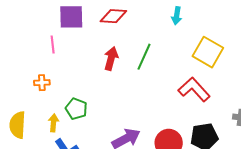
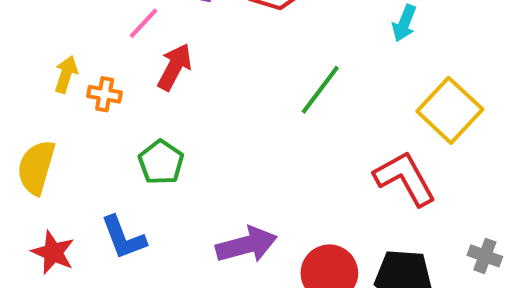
pink line: (53, 45) -> (144, 23), turned 36
red arrow: (111, 59) -> (175, 67), moved
yellow arrow: (53, 123) -> (66, 74), moved

